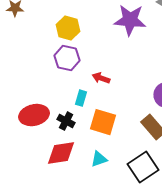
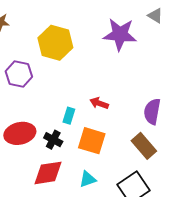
yellow hexagon: (68, 28) -> (55, 43), size x1.4
purple hexagon: (67, 58) -> (19, 74), moved
red arrow: (101, 78) -> (99, 103), moved

